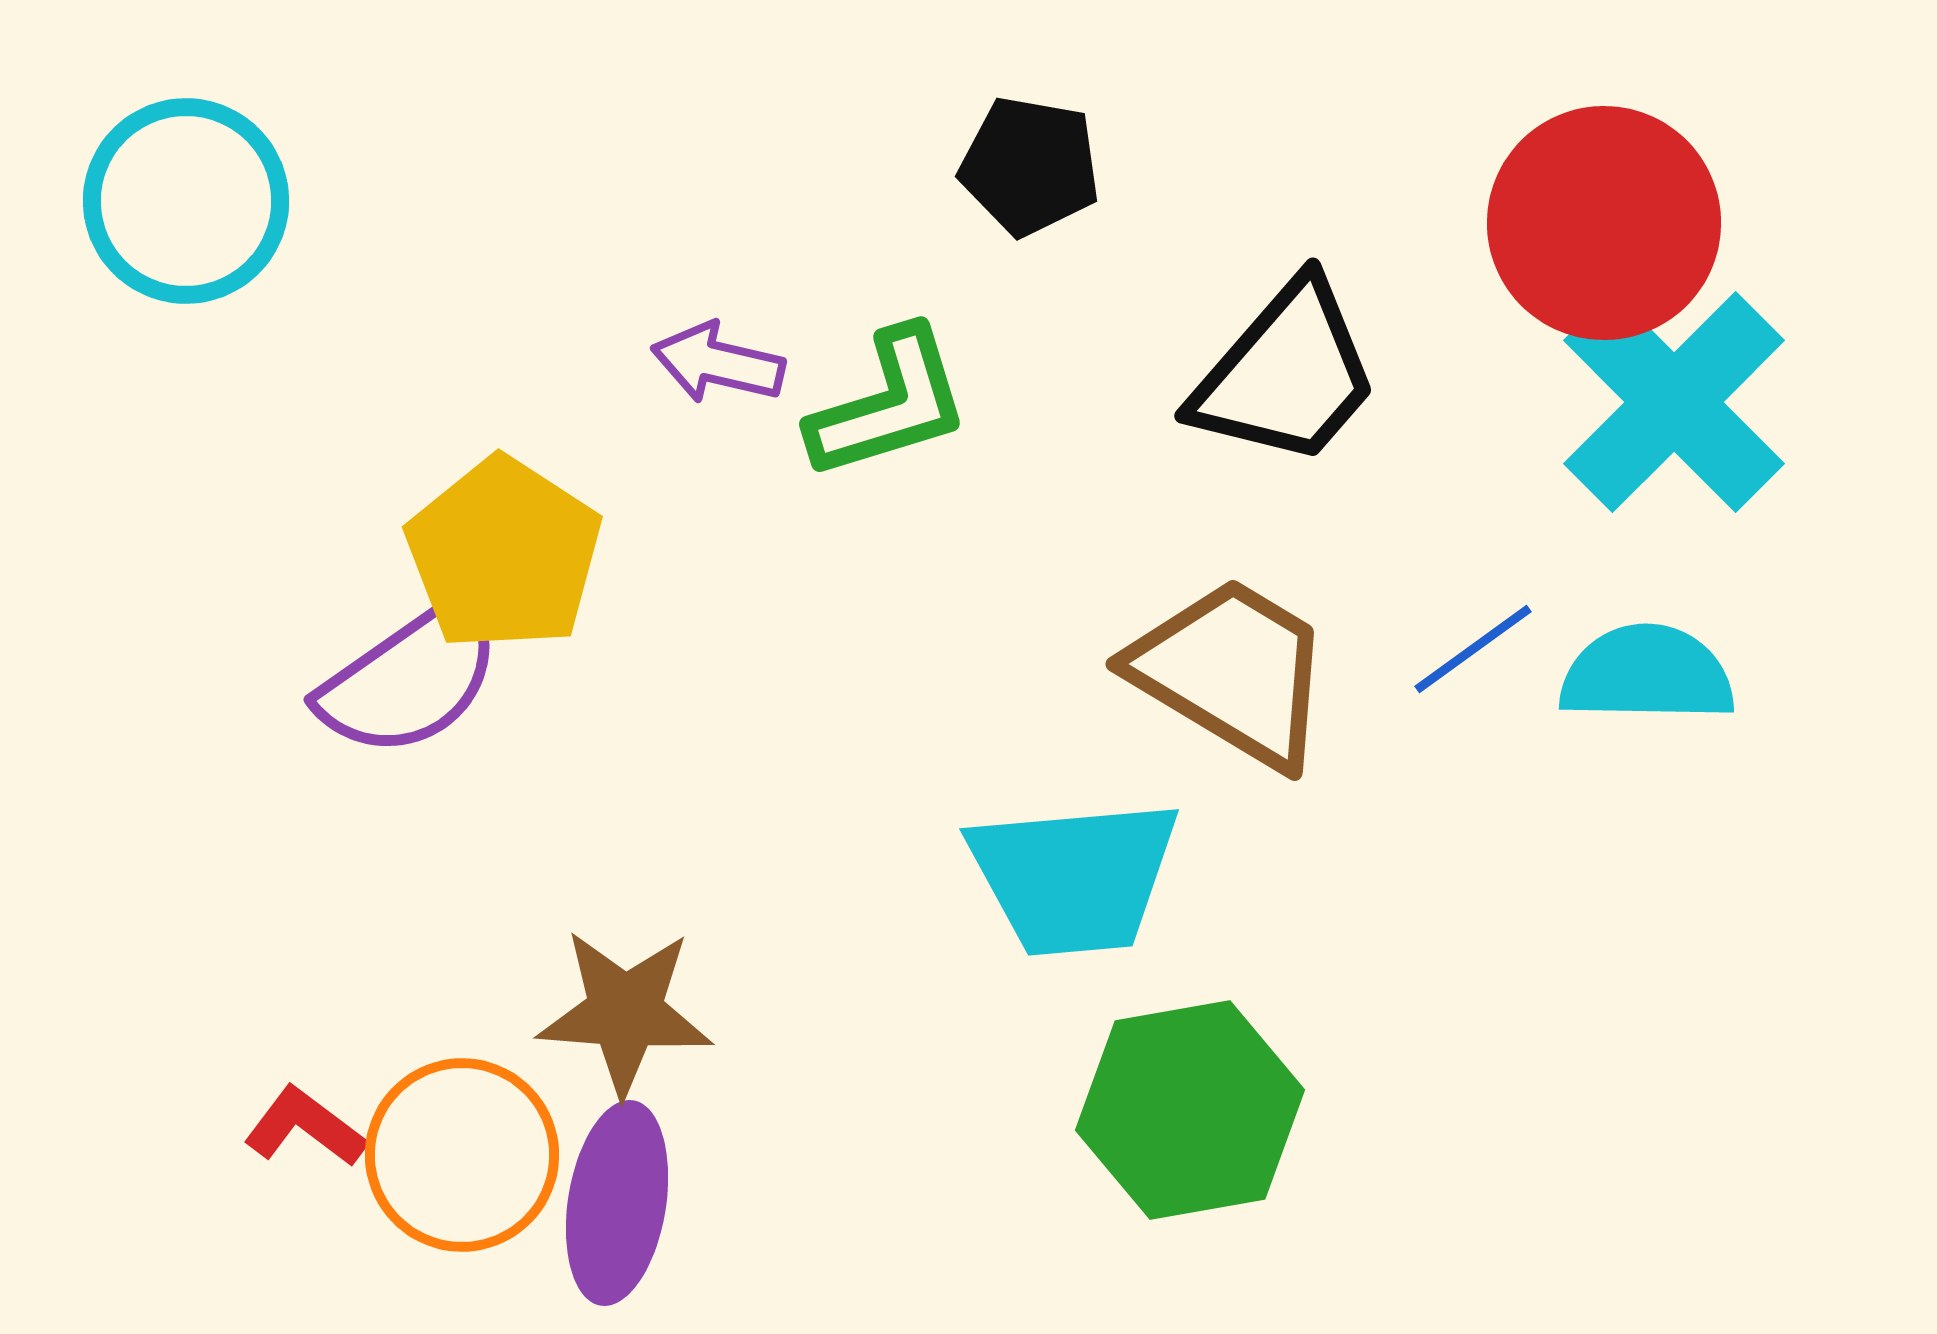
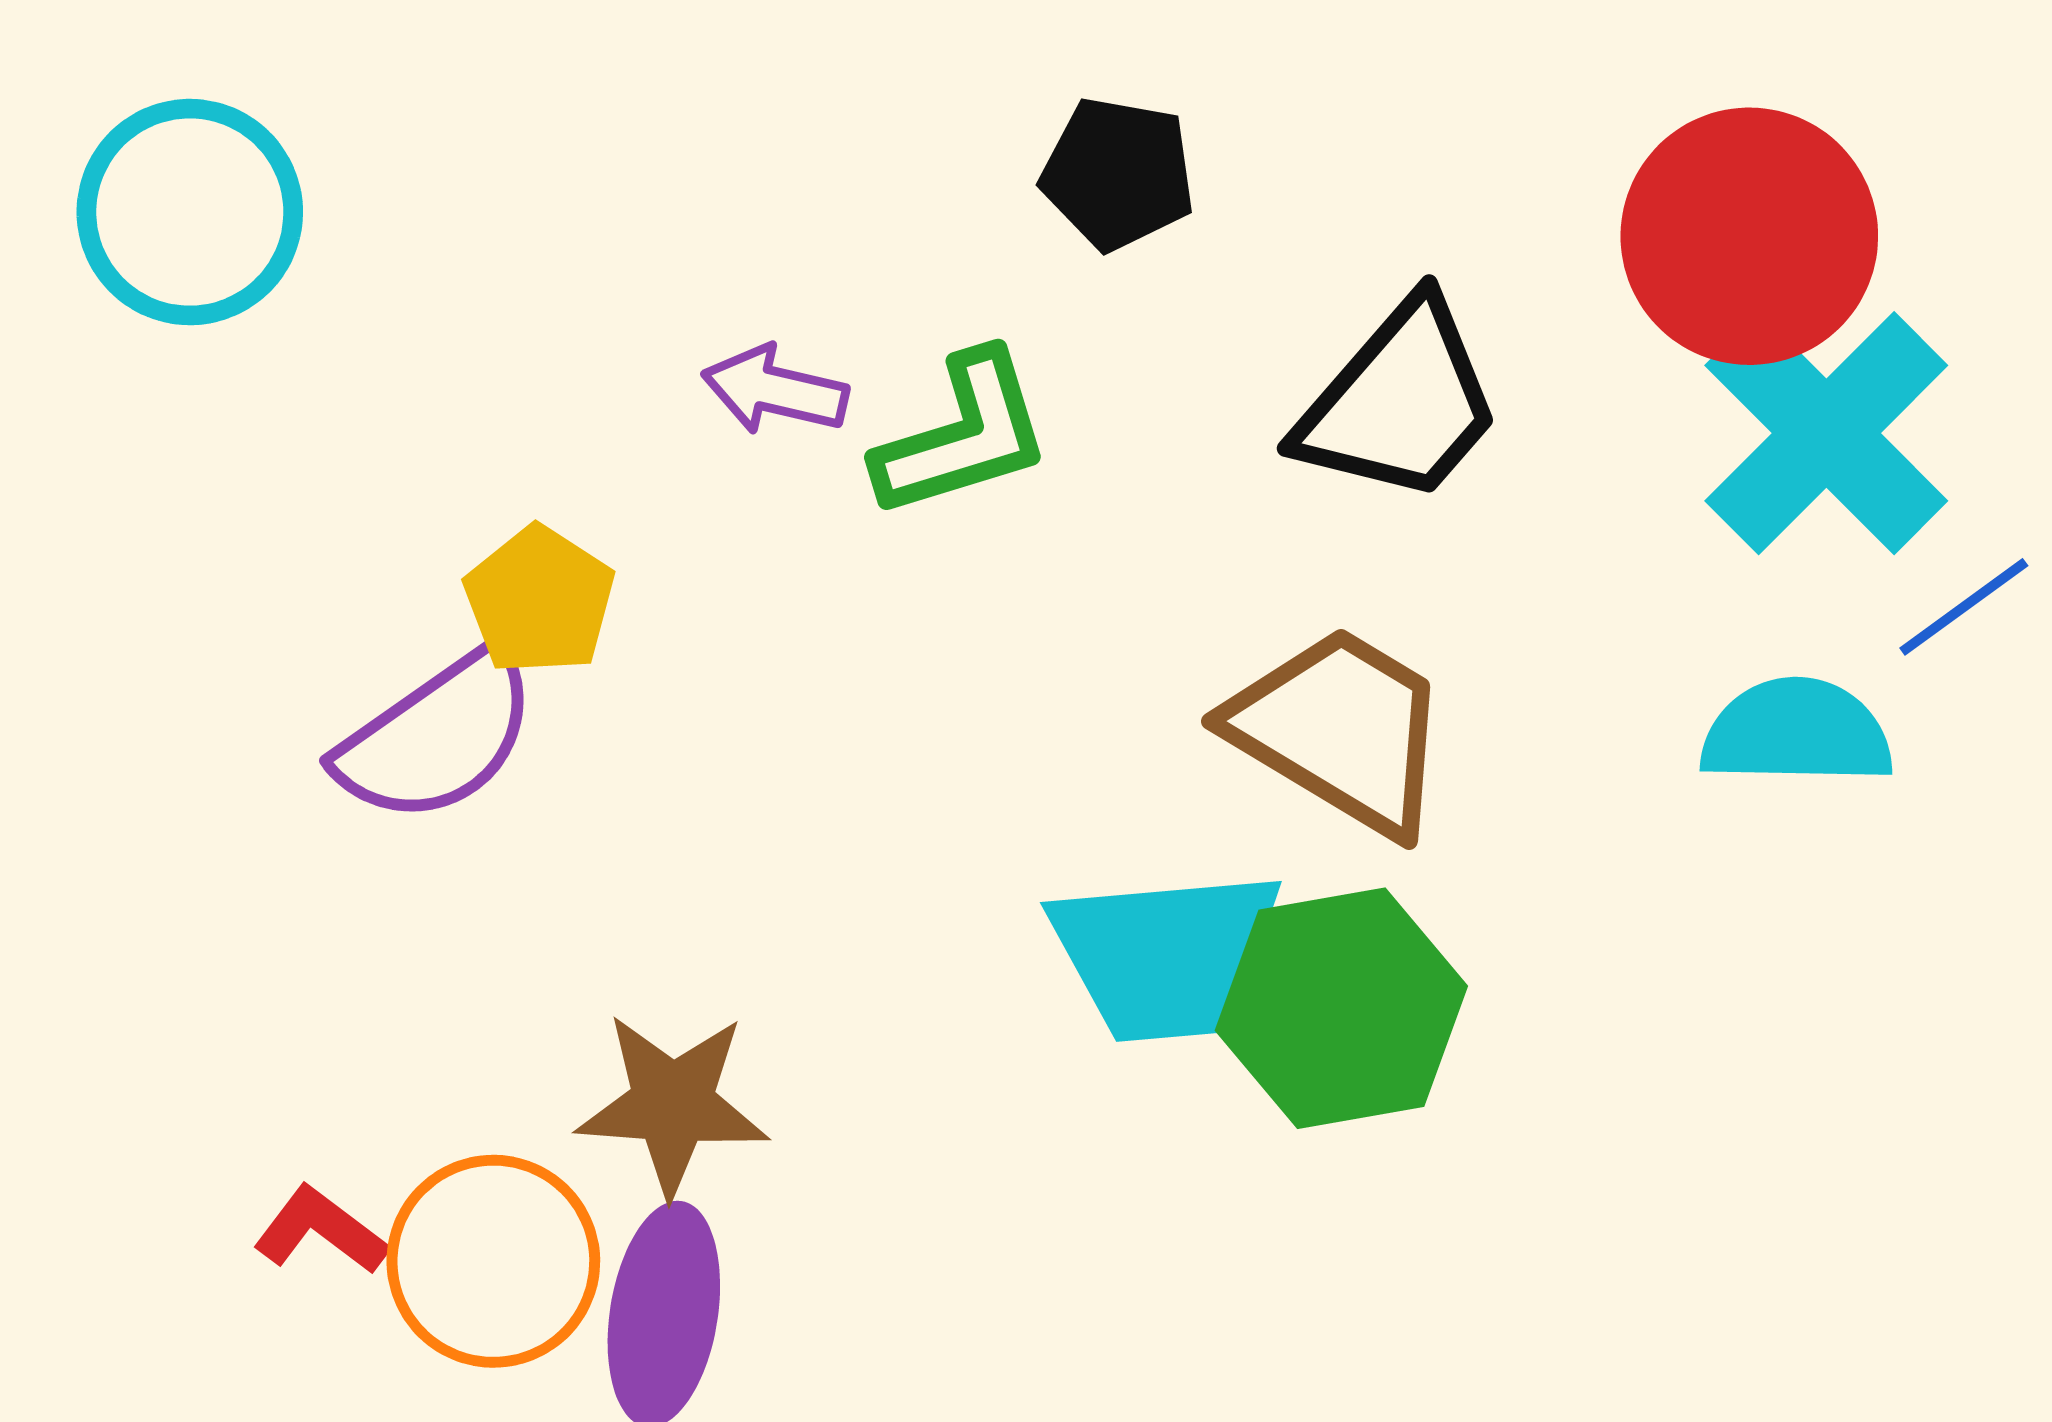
yellow pentagon: (504, 554) -> (540, 600), size x0.7
blue line: (1473, 649) -> (1964, 607), moved
green hexagon: (1190, 1110) -> (1341, 1008), moved

